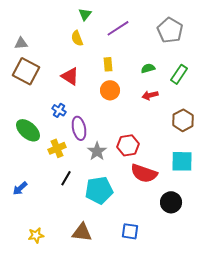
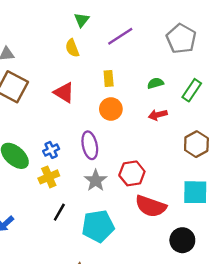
blue cross: (59, 110) -> (51, 150), moved, turned 32
purple ellipse: (79, 128) -> (90, 145), moved

